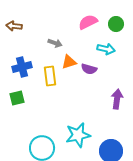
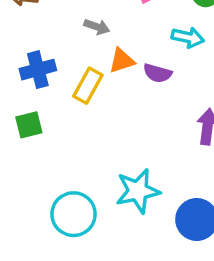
yellow rectangle: (50, 76) -> (88, 86), turned 36

